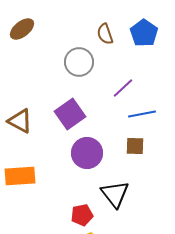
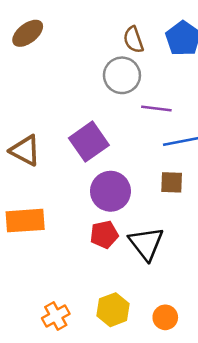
gray circle: (79, 62) -> (122, 75), moved
purple line: (123, 88) -> (156, 108), turned 50
red pentagon: (82, 215) -> (104, 235), moved

